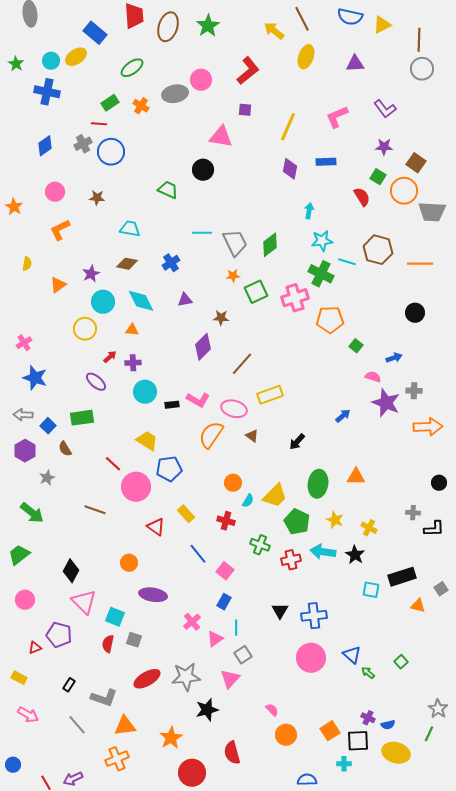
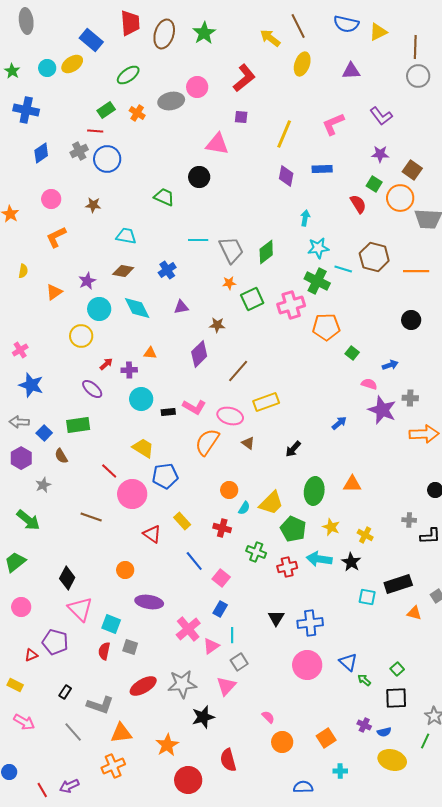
blue cross: (47, 92) -> (26, 110), moved
orange triangle: (132, 330) -> (150, 353), moved
pink cross: (192, 622) -> (188, 629), size x1.4
black square: (358, 741) -> (396, 698), moved

